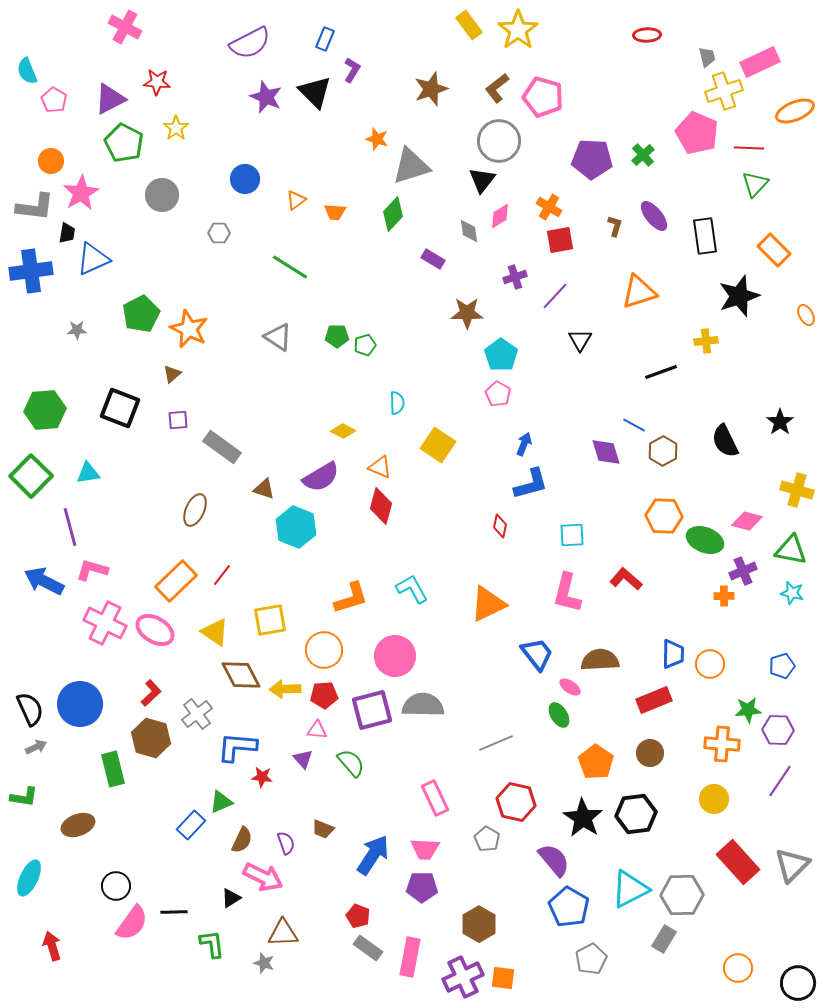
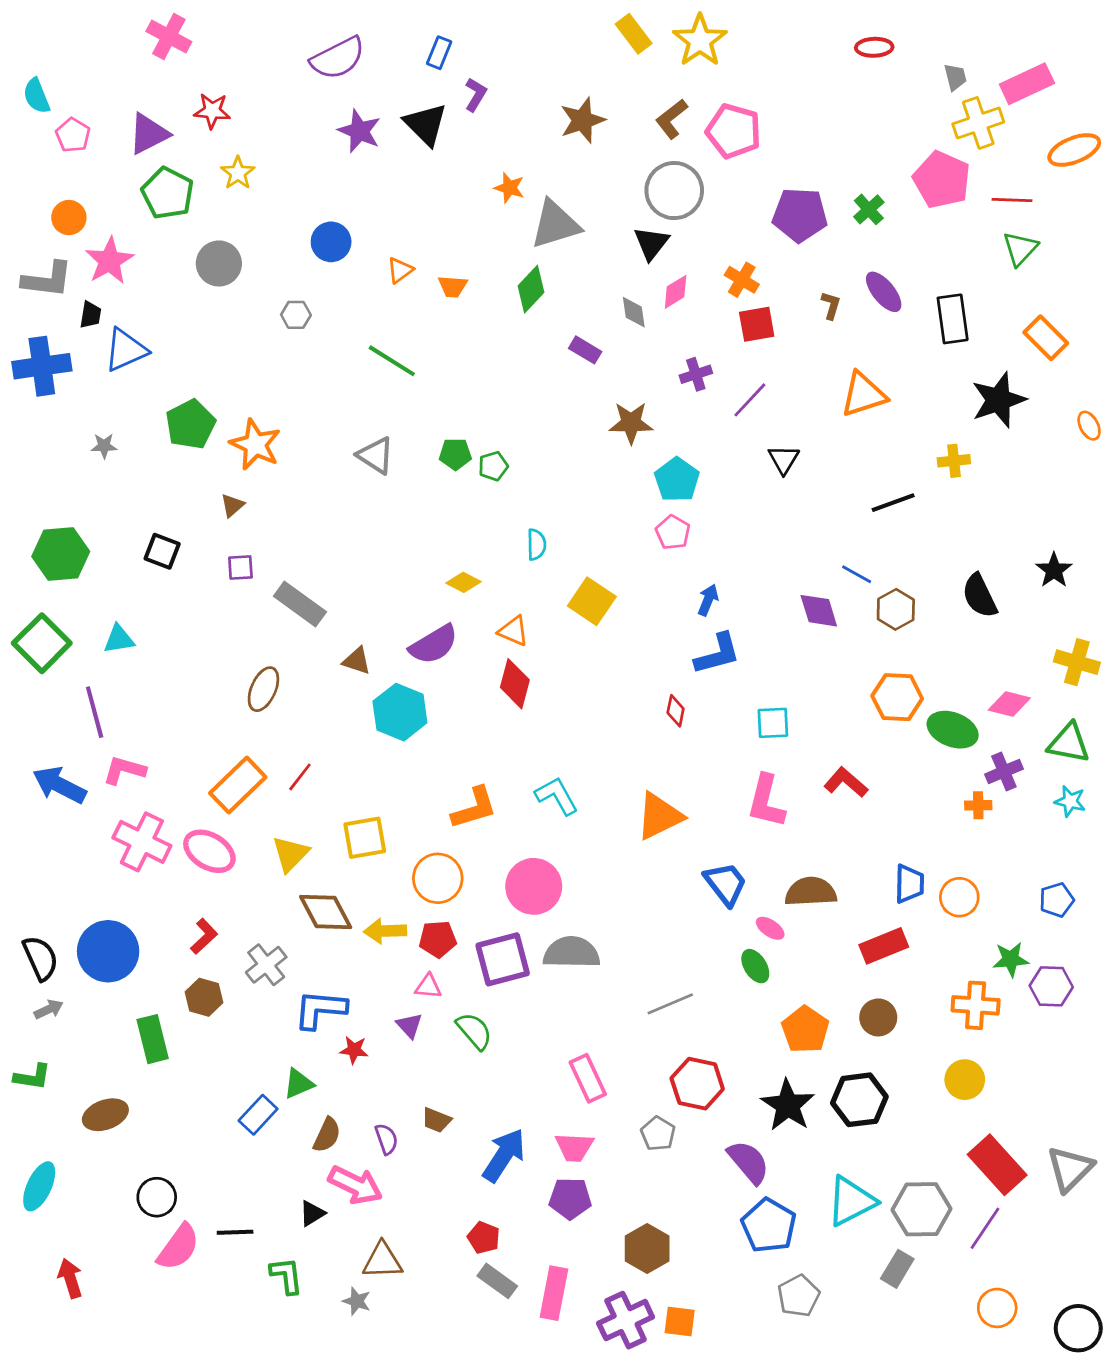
black square: (120, 408) -> (162, 551), size x0.7
yellow triangle: (215, 632) -> (290, 854), turned 40
brown hexagon: (151, 738) -> (204, 997), size x0.7
purple line: (780, 781) -> (985, 1228), moved

